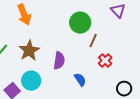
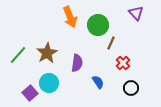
orange arrow: (24, 15) -> (70, 17), moved
black circle: (124, 89) -> (131, 88), moved

